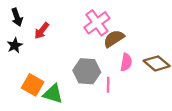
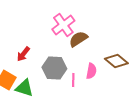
red arrow: (42, 31) -> (23, 54), moved
pink semicircle: (126, 62) -> (91, 71), moved

